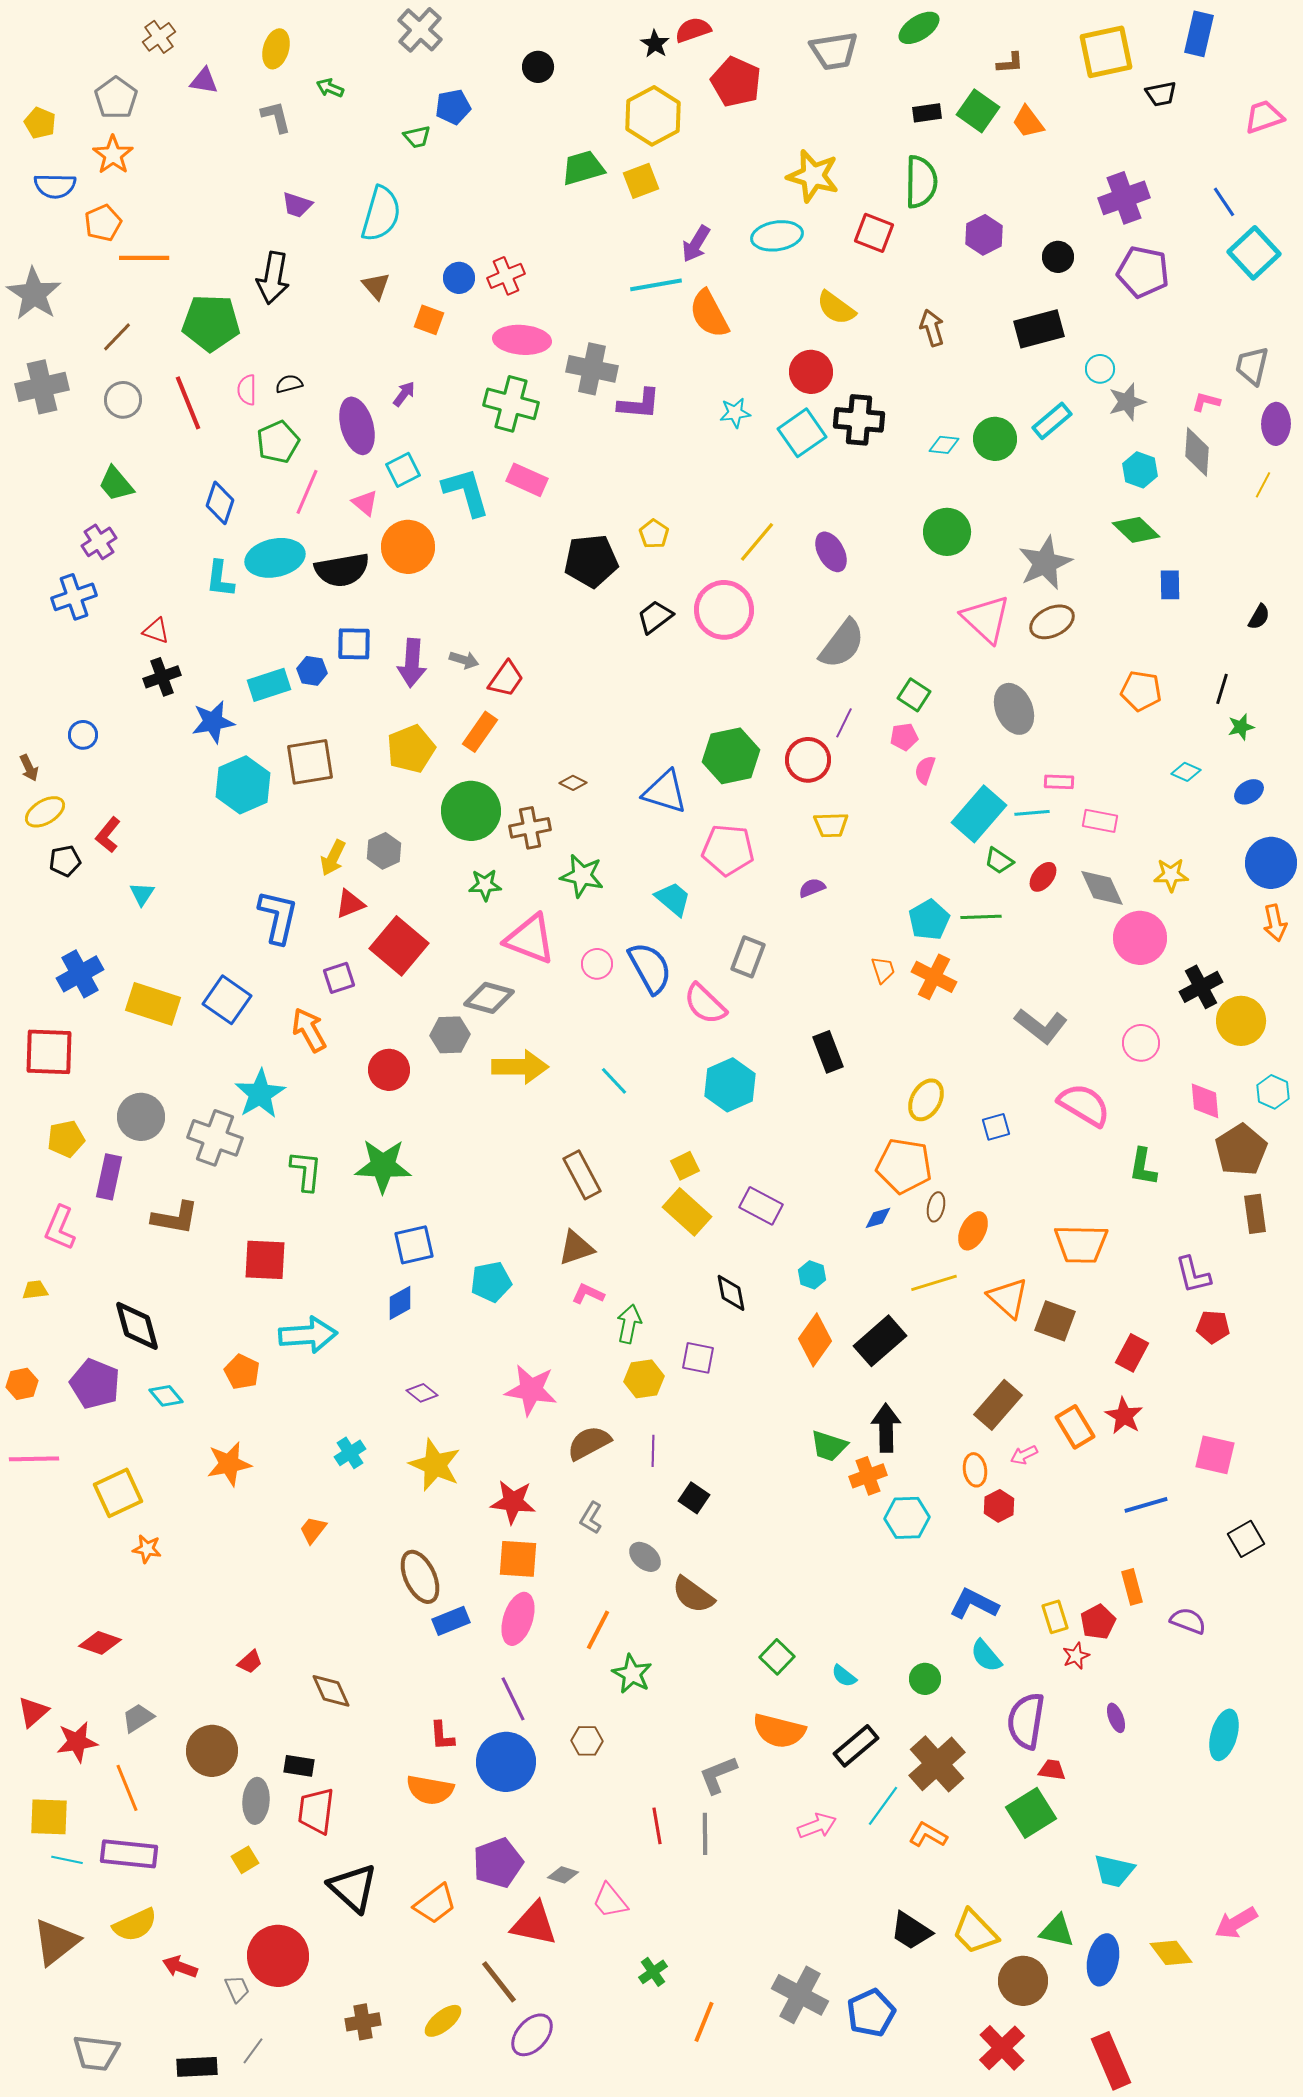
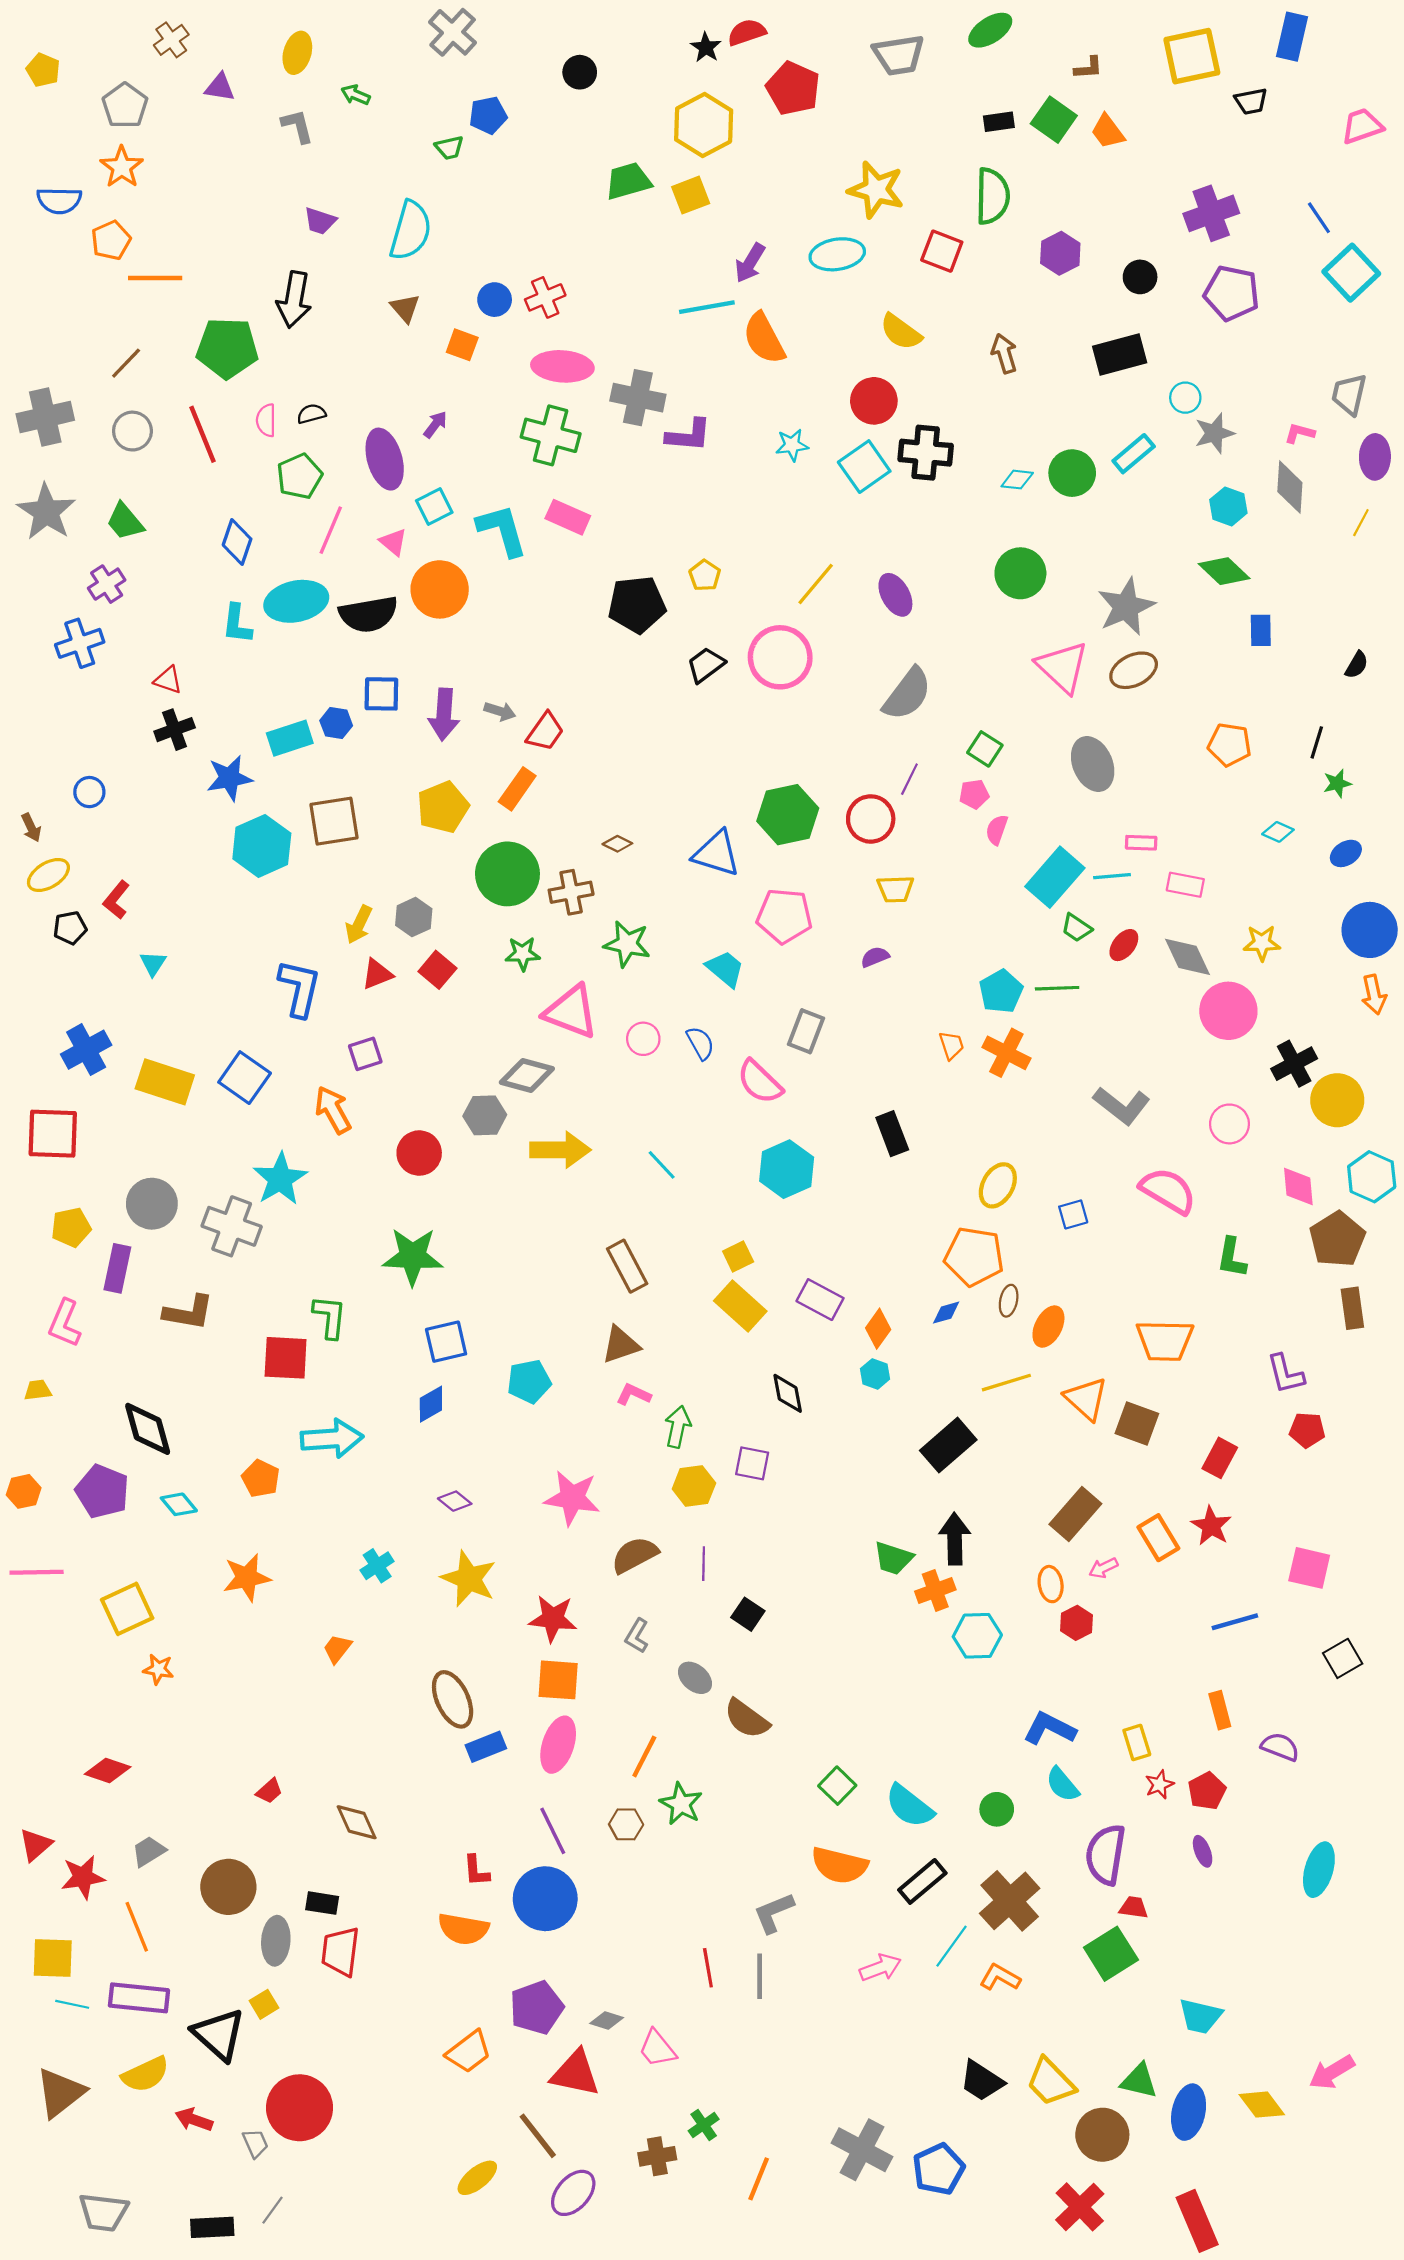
yellow pentagon: (40, 123) -> (43, 70), moved
gray star: (34, 294) -> (46, 512), moved
red square: (399, 946) -> (437, 970), moved, size x0.6
blue semicircle: (650, 968) -> (700, 1043), size x0.6
cyan hexagon: (1273, 1092) -> (1372, 1177), size x1.4
green L-shape: (306, 1171) -> (330, 1317), moved
orange diamond: (815, 1340) -> (878, 1329), moved, size x0.7
red pentagon: (1098, 1622) -> (1207, 1791), moved
cyan semicircle: (844, 1676) -> (909, 1806), size x1.8
brown hexagon: (587, 1741) -> (626, 1824), moved
black triangle: (353, 1888) -> (219, 2035), moved
brown cross: (363, 2022) -> (657, 2156), moved

